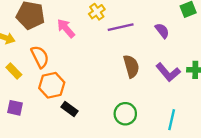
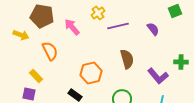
yellow rectangle: (14, 71) -> (36, 76), moved
purple L-shape: (168, 72) -> (158, 76), moved
orange hexagon: (52, 85) -> (91, 73), moved

